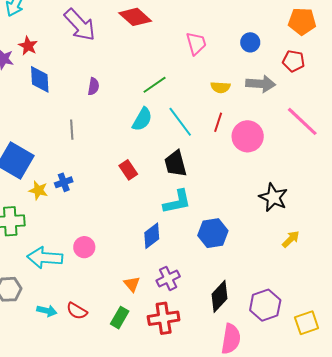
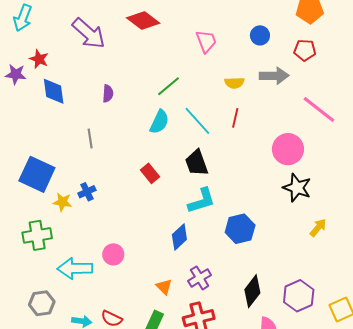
pink circle: (248, 136) -> (288, 149), moved

